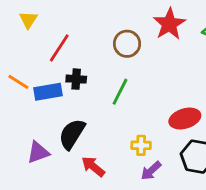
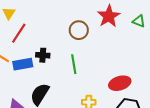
red line: (59, 48) -> (19, 33), moved
green line: (120, 92) -> (74, 64), turned -36

